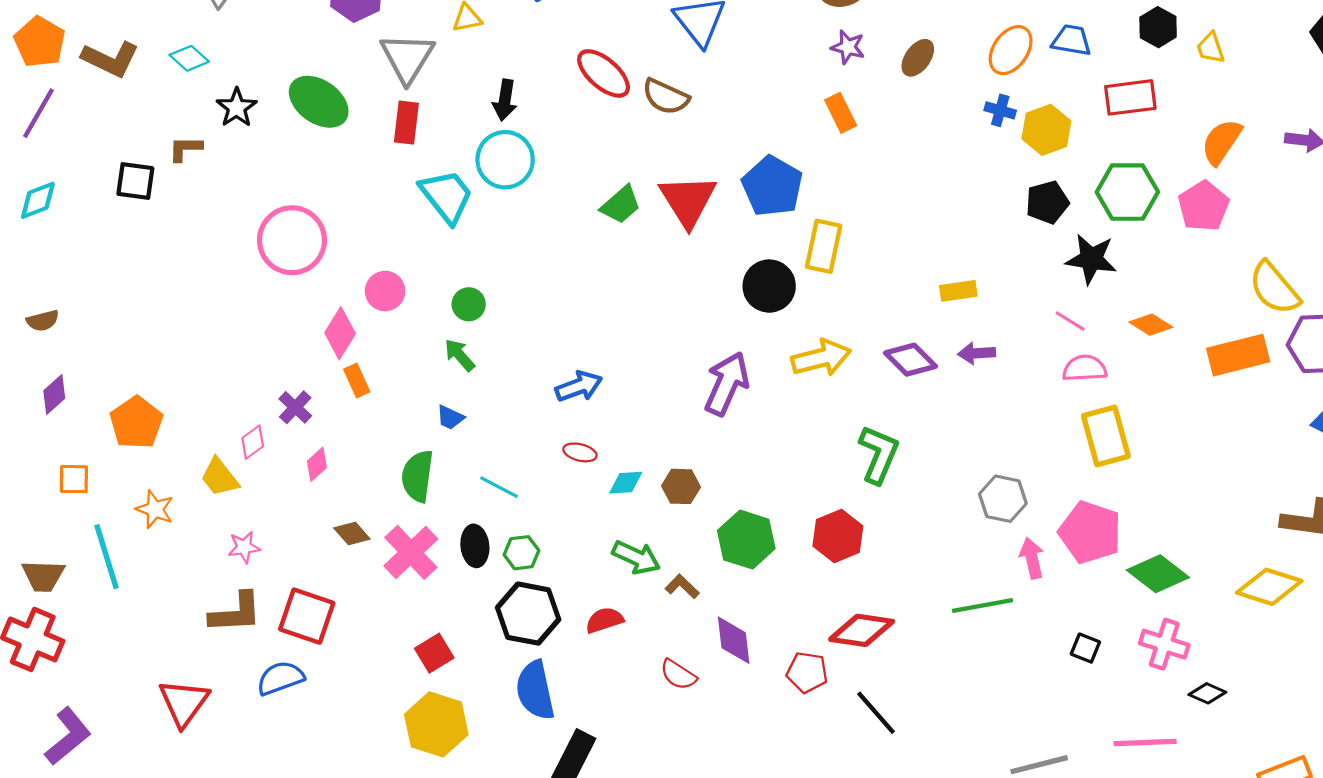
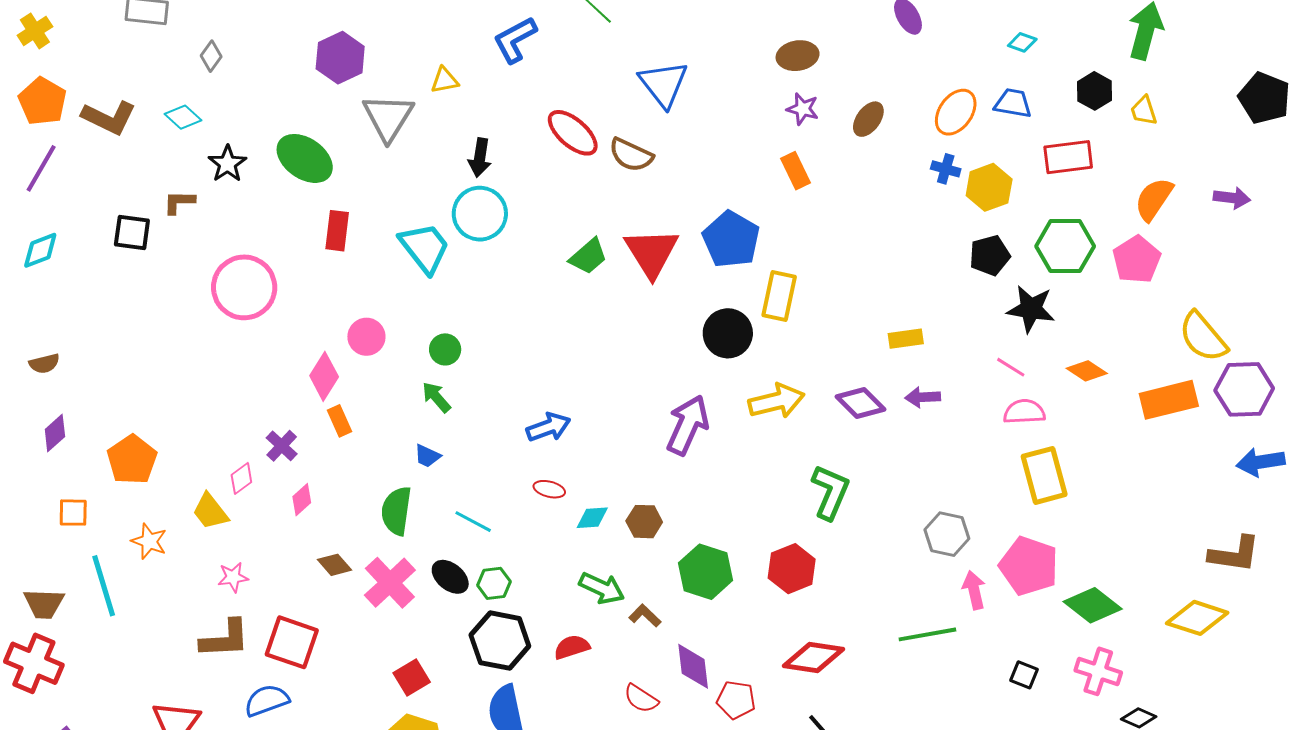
red rectangle: (406, 123) -> (337, 231), moved
pink circle: (292, 240) -> (244, 287), moved
black ellipse: (475, 546) -> (450, 577), turned -45
red pentagon: (807, 672) -> (736, 700), moved

